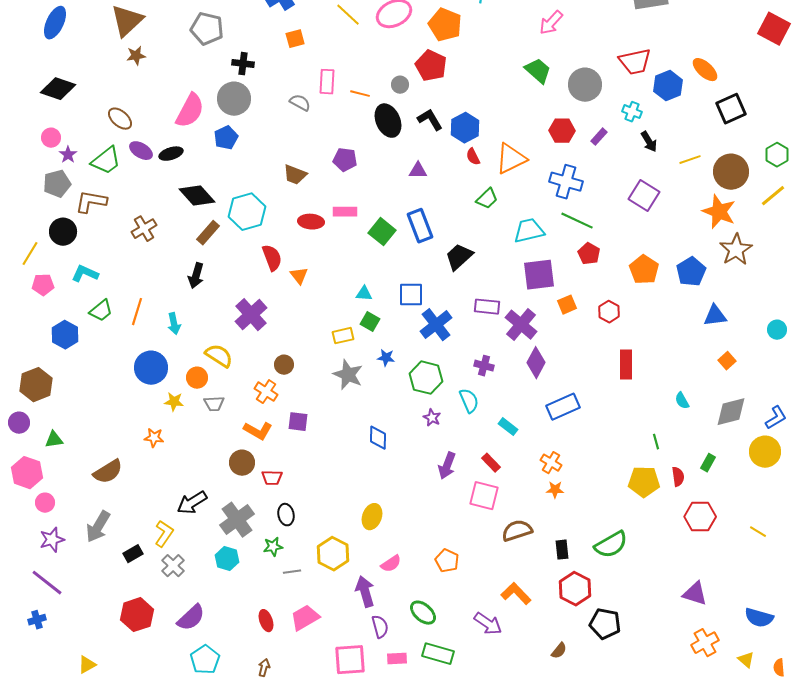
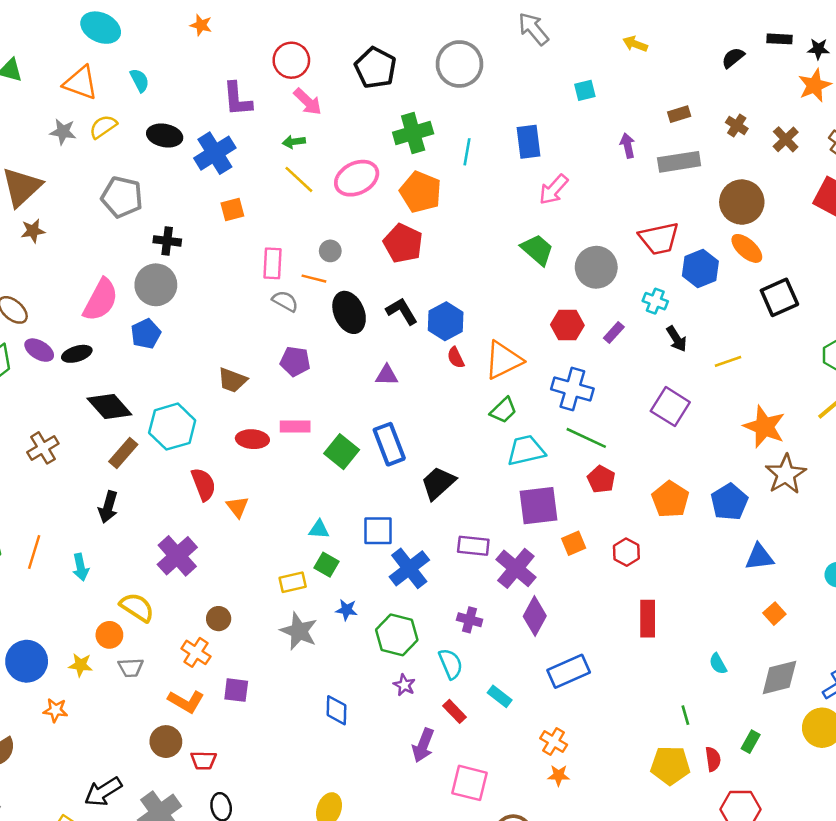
gray circle: (400, 85) -> (330, 251), moved
gray semicircle: (300, 103) -> (285, 301), moved
brown circle: (731, 172) -> (742, 202), moved
green trapezoid: (487, 199) -> (503, 410), moved
blue circle: (151, 368) -> (27, 661), moved
red rectangle: (491, 463) -> (454, 711), moved

